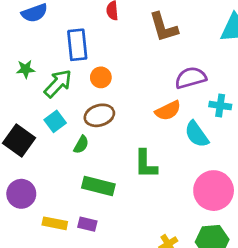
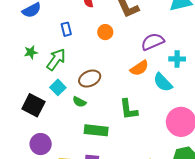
blue rectangle: (77, 45) -> (66, 29), size x0.6
orange circle: (101, 77) -> (105, 32), moved
green semicircle: (81, 145) -> (79, 102), turned 96

